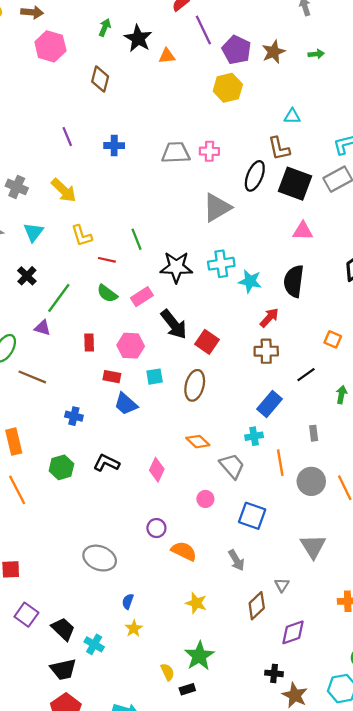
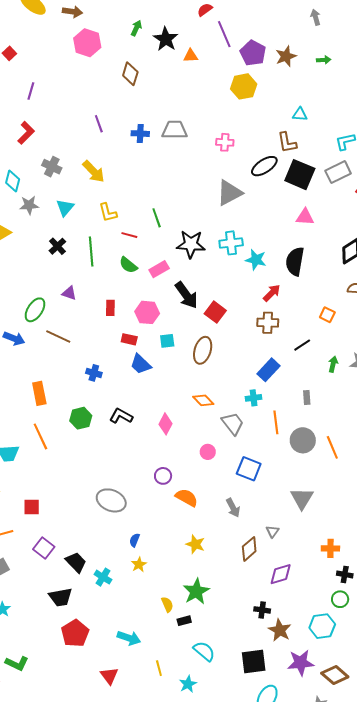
gray trapezoid: (176, 153) -> (175, 130), moved
black ellipse: (255, 176) -> (264, 166), turned 32
green line: (59, 298) -> (91, 251), moved, turned -44
black trapezoid: (63, 669) -> (61, 597), moved

